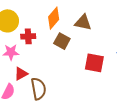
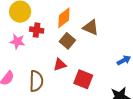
red square: (94, 63) -> (83, 79), moved
red triangle: (21, 74) -> (60, 65), moved

